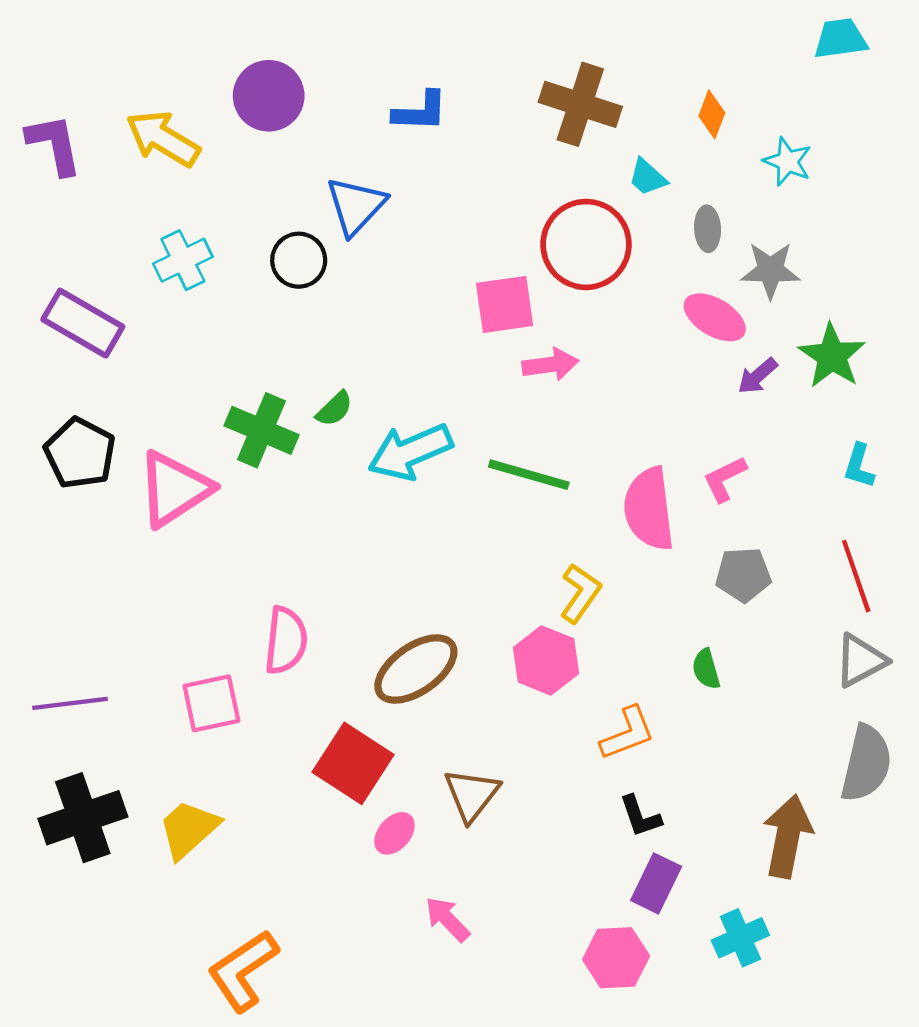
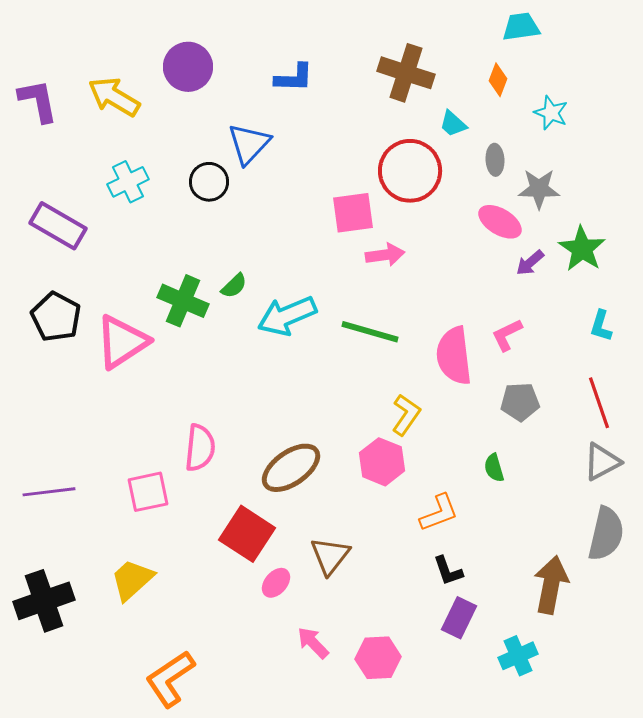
cyan trapezoid: (840, 39) -> (521, 27), moved
black cross: (83, 818) -> (44, 601), moved
pink hexagon: (616, 958) -> (378, 658), moved

